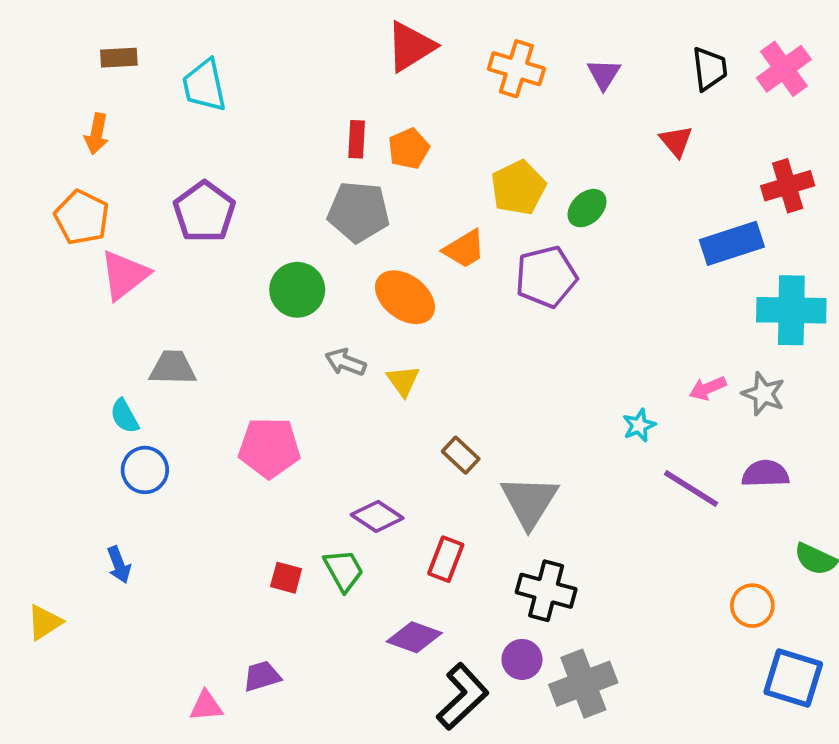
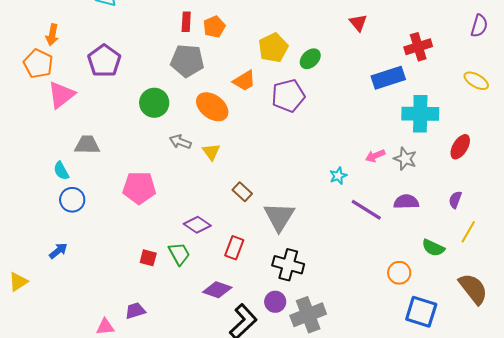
orange arrow: (97, 134) -> (52, 35), moved
blue arrow: (119, 565) -> (58, 251), turned -108

